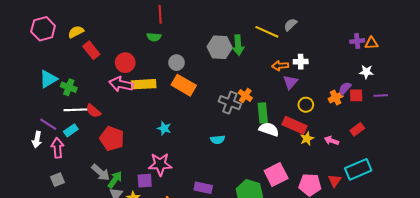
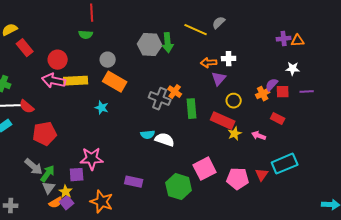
cyan star: (164, 128) -> (102, 108), moved
white semicircle: (269, 129) -> (165, 140), moved
red rectangle: (357, 129) -> (278, 119), moved, turned 64
red pentagon: (112, 139) -> (45, 134), turned -30

